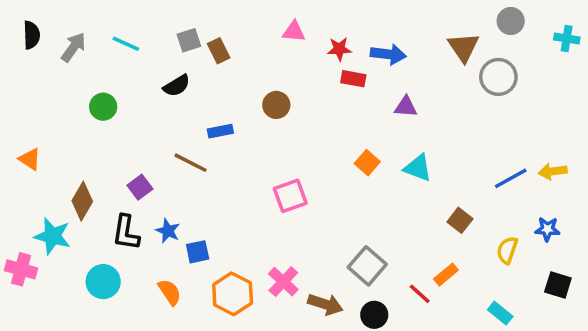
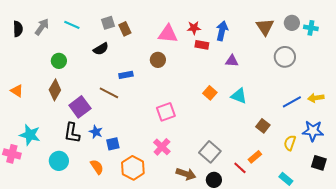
gray circle: (511, 21) -> (292, 23), moved
pink triangle: (294, 31) -> (168, 34), moved, size x1.5
black semicircle: (31, 35) -> (18, 29), moved
cyan cross: (567, 38) -> (311, 28), moved
blue arrow: (388, 54) -> (222, 31), turned -84
gray circle: (498, 77) -> (285, 57), moved
purple square: (140, 187) -> (80, 107), size x1.5
brown diamond: (82, 201) -> (55, 90), moved
blue star: (547, 229) -> (313, 131), size x1.5
pink cross: (283, 282) -> (162, 147), moved

